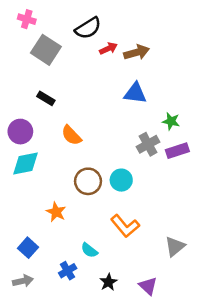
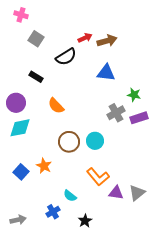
black semicircle: (88, 28) -> (66, 57), moved
gray square: (46, 50) -> (36, 39), size x0.7
blue square: (28, 248) -> (21, 172), moved
purple triangle: (148, 286) -> (116, 193), moved, turned -35

